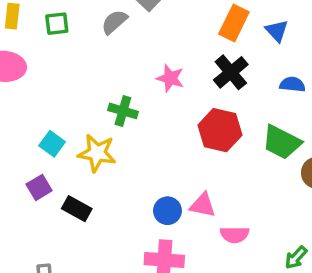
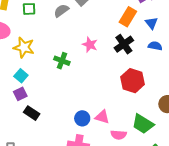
blue semicircle: (292, 84) -> (155, 46), moved
red hexagon: (220, 130) -> (133, 81), moved
green trapezoid: (282, 142) -> (143, 124), moved
yellow star: (97, 153) -> (24, 47), moved
purple square: (39, 187) -> (20, 94), moved

